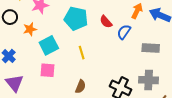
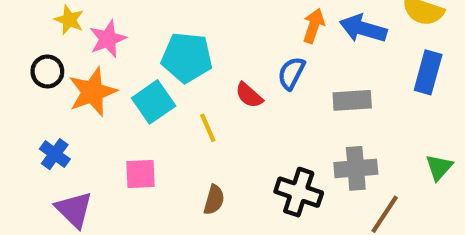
red semicircle: (106, 22) -> (249, 95), moved
orange star: (30, 29) -> (92, 92), size x1.6
cyan square: (49, 45) -> (154, 102), moved

